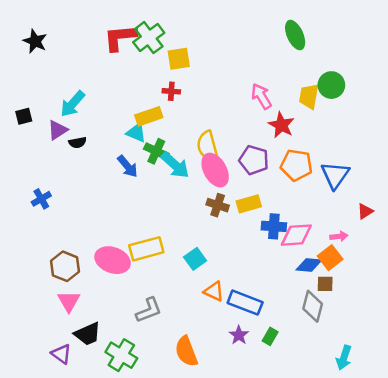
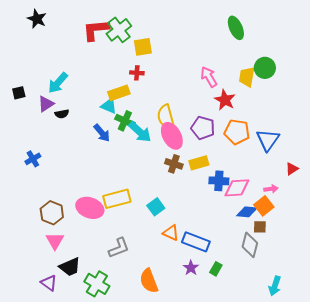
black star: (35, 41) -> (37, 19), moved

